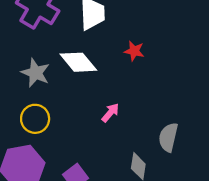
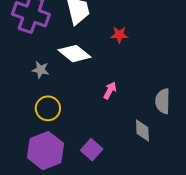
gray star: (36, 73) -> (40, 70), size x0.7

